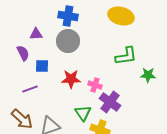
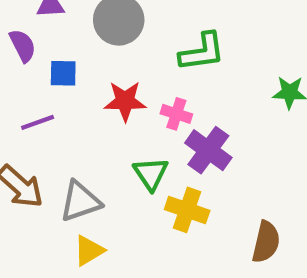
green L-shape: (126, 56) -> (202, 52), moved

